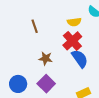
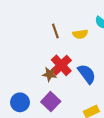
brown line: (35, 26) -> (55, 31), moved
red cross: (72, 41) -> (61, 65), moved

